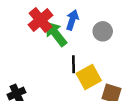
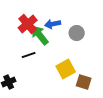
blue arrow: (72, 20) -> (53, 24), turned -119
black line: (74, 64) -> (29, 55), moved, turned 72

